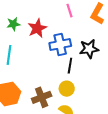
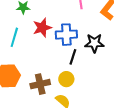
red star: (37, 28) -> (42, 28), moved

